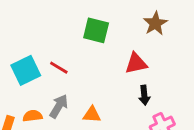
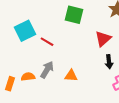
red triangle: (136, 63) -> (103, 39), turned -30
cyan square: (26, 70) -> (25, 31), moved

